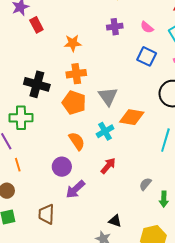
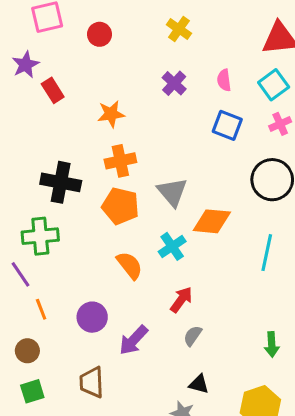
purple cross: (115, 27) -> (174, 83), turned -35
pink semicircle: (147, 27) -> (224, 80), turned 48
purple circle: (62, 167) -> (92, 317), moved
gray semicircle: (145, 184) -> (193, 336), moved

